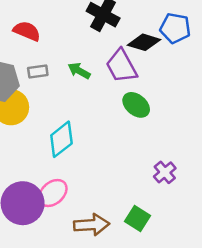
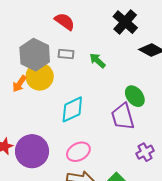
purple trapezoid: (121, 66) -> (123, 117), moved
pink ellipse: (53, 193) -> (78, 152), moved

